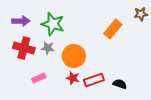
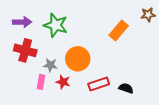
gray star: (48, 48) -> (50, 65), moved
pink rectangle: (39, 78) -> (41, 82), turned -56
red star: (73, 78) -> (63, 82), moved

